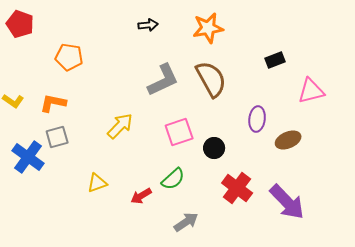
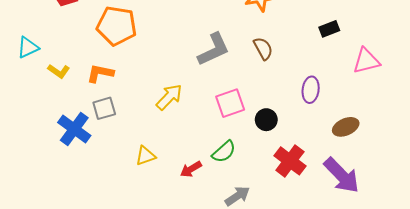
orange pentagon: (69, 57) -> (117, 26), size x1.4
brown semicircle: (211, 79) -> (263, 48), size x0.6
brown ellipse: (288, 140) -> (346, 127), moved

